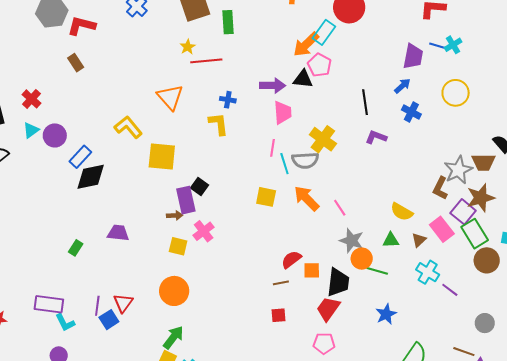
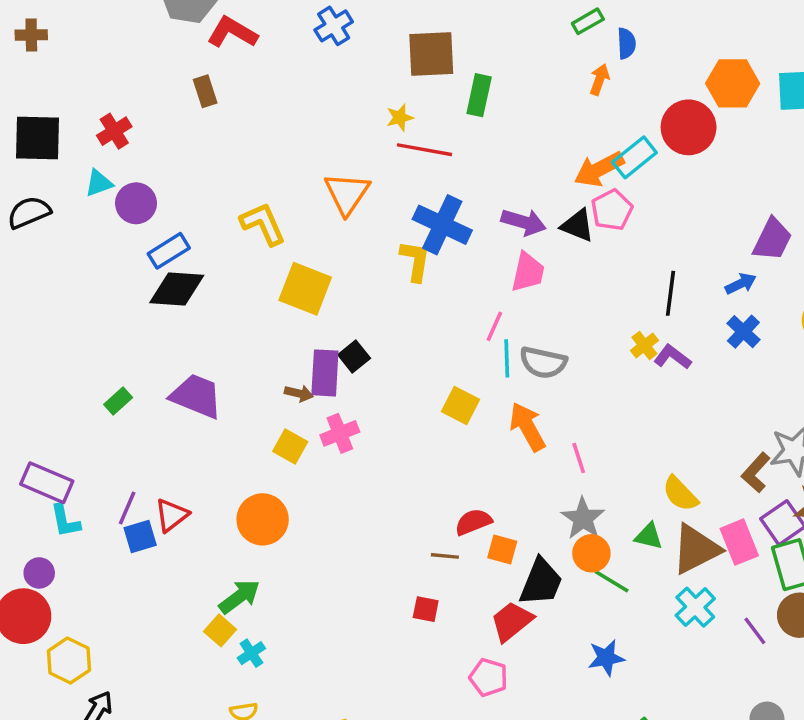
blue cross: (228, 100) -> (442, 225), size x2.0
yellow cross: (323, 139) -> (644, 345), moved, size x0.6
purple trapezoid: (118, 233) -> (196, 396), size x1.4
brown triangle: (419, 240) -> (696, 549), size x2.0
purple line: (450, 290) -> (755, 631), moved

